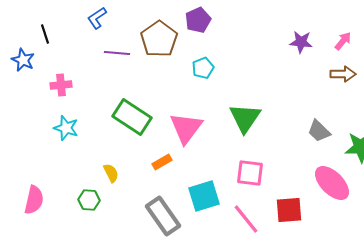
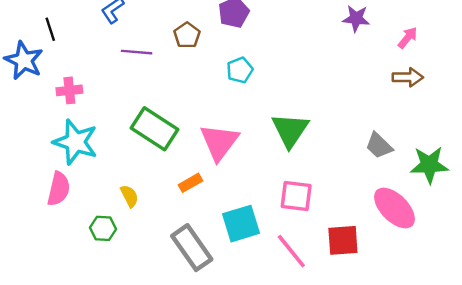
brown pentagon: (159, 39) -> (187, 35), size x0.6
purple star: (301, 42) -> (356, 18), moved
blue star: (23, 60) -> (24, 60), size x1.4
cyan star: (66, 128) -> (75, 142), size x1.5
pink semicircle: (34, 200) -> (59, 189), moved

